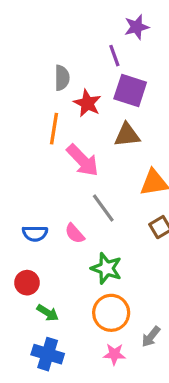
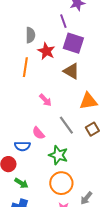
brown triangle: (127, 135) -> (71, 71), turned 36
pink arrow: (83, 160) -> (45, 100), moved, size x0.6
gray line: (103, 208) -> (66, 125), moved
blue semicircle: (35, 233) -> (22, 146), moved

